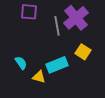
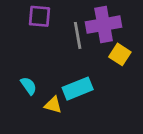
purple cross: (76, 18) -> (104, 25), turned 30
yellow square: (83, 52) -> (120, 54), moved

